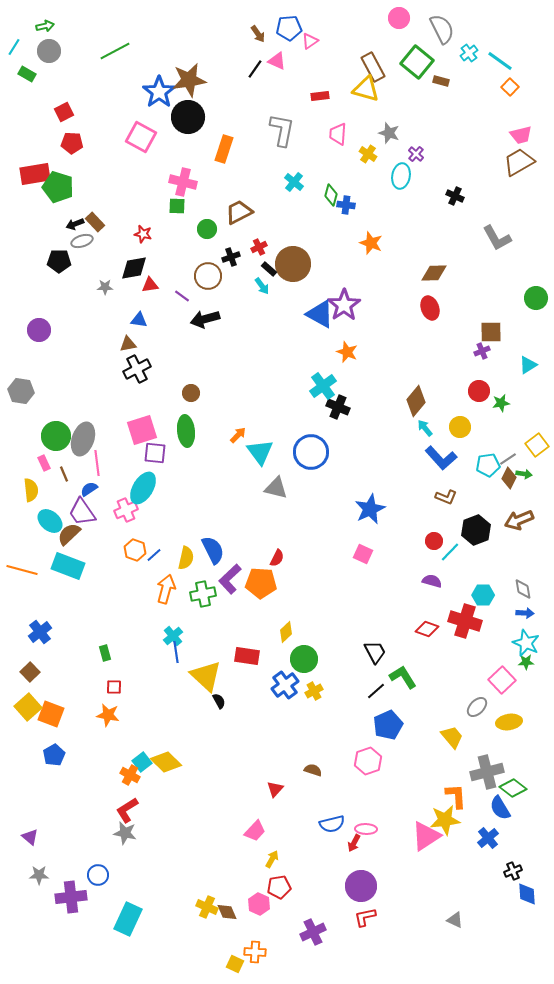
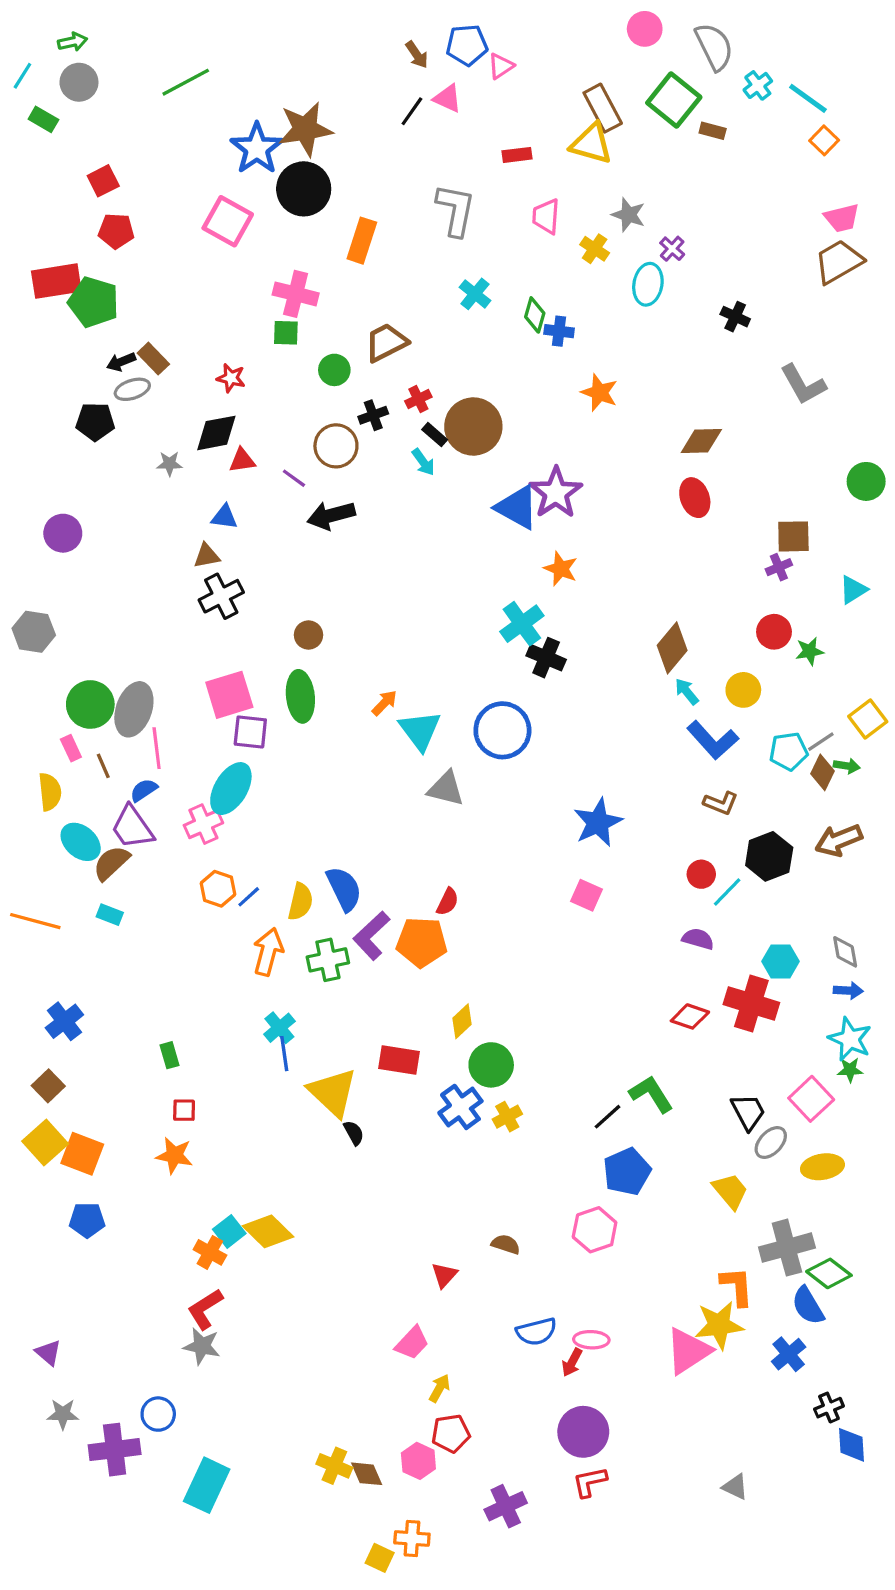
cyan rectangle: (68, 566) -> (110, 915), size x0.5
black trapezoid: (375, 652) -> (748, 1112), moved
blue pentagon: (54, 755) -> (87, 1220), turned 30

